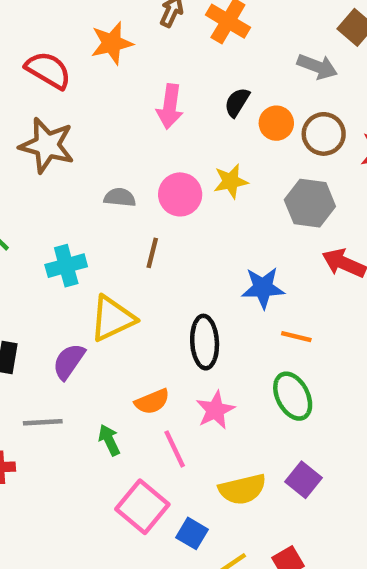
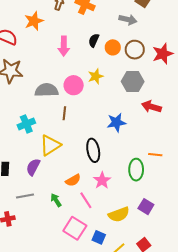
gray semicircle: (120, 197) -> (47, 90), size x1.6
orange line: (296, 337) -> (155, 155), moved
green ellipse: (293, 396) -> (136, 170), turned 35

